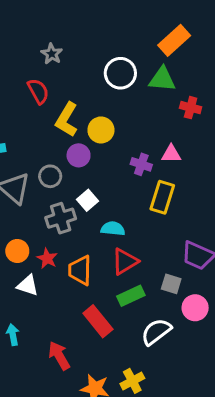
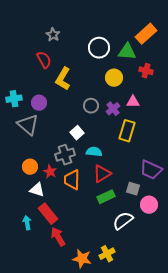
orange rectangle: (174, 40) -> (146, 34), moved
yellow circle: (101, 130) -> (114, 78), moved
purple circle: (79, 155) -> (39, 103), moved
purple cross: (141, 164) -> (113, 109), turned 32
gray circle: (50, 176) -> (91, 106), moved
gray cross: (61, 218) -> (65, 155), moved
red rectangle: (98, 321) -> (48, 214), moved

